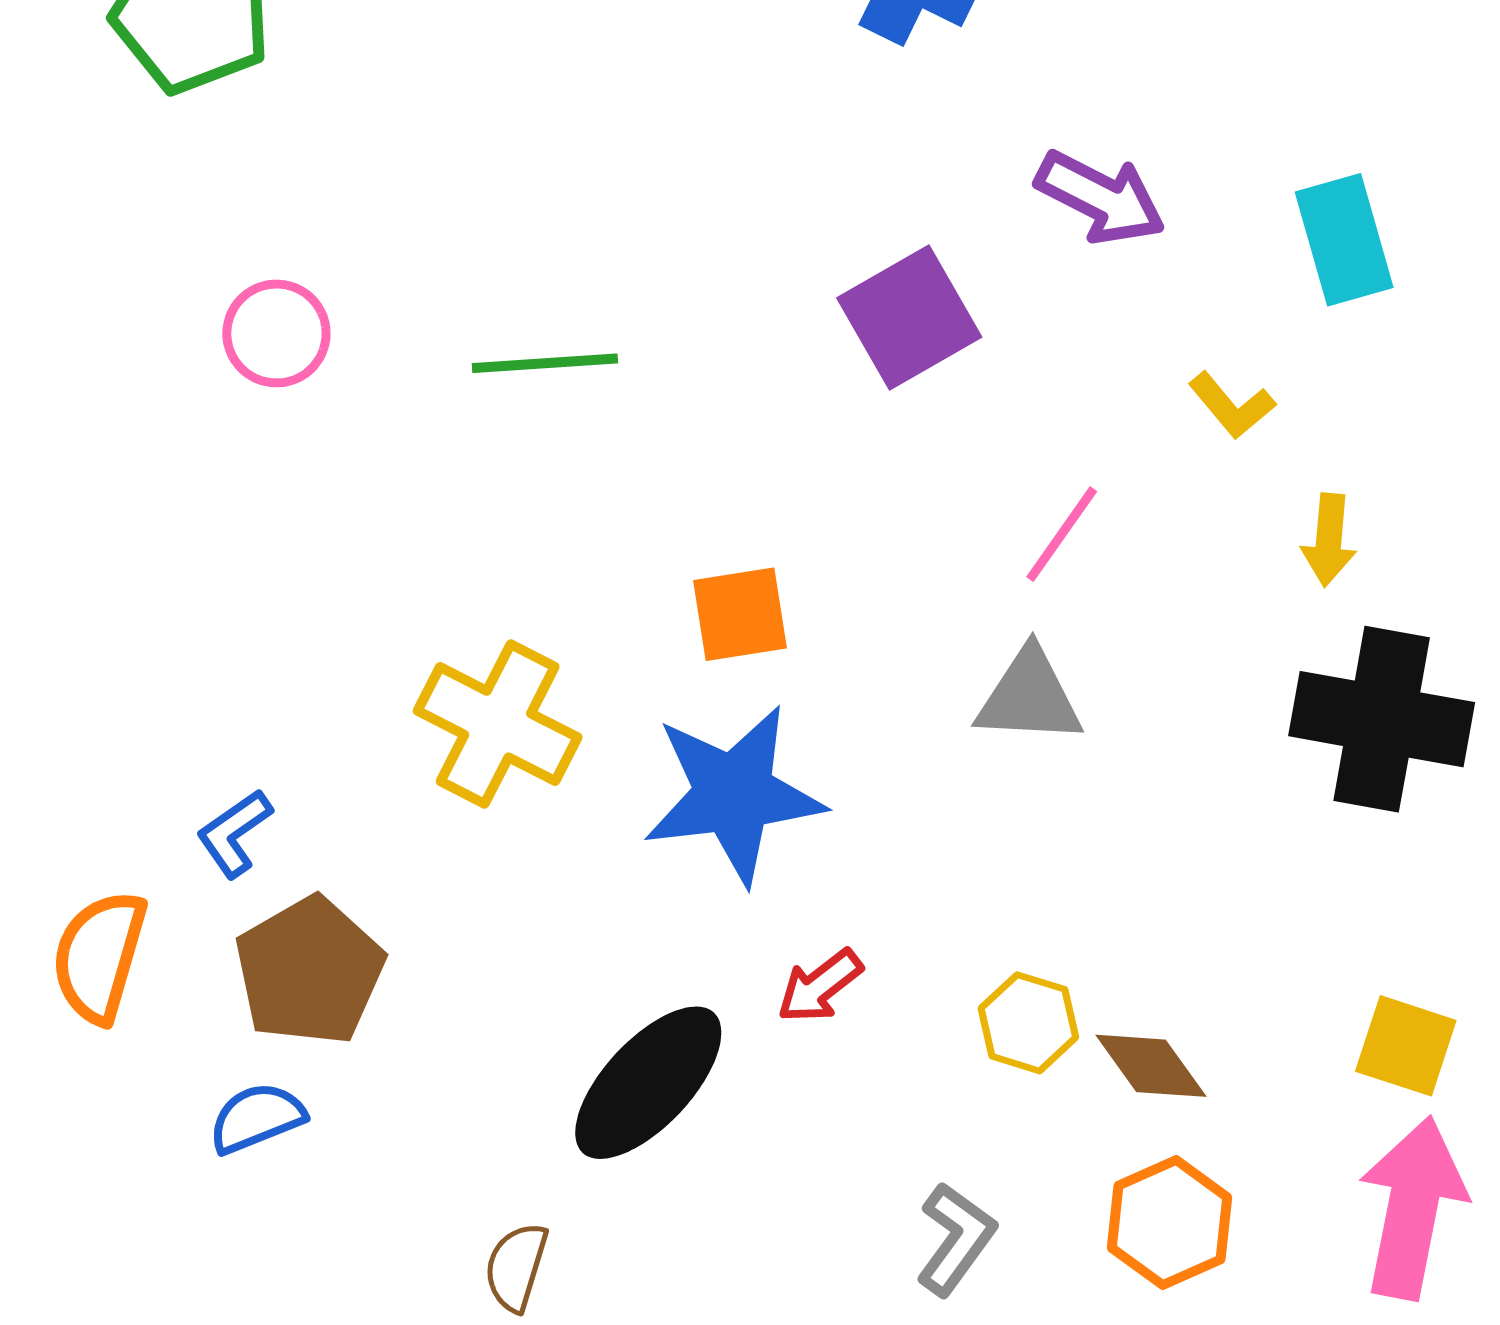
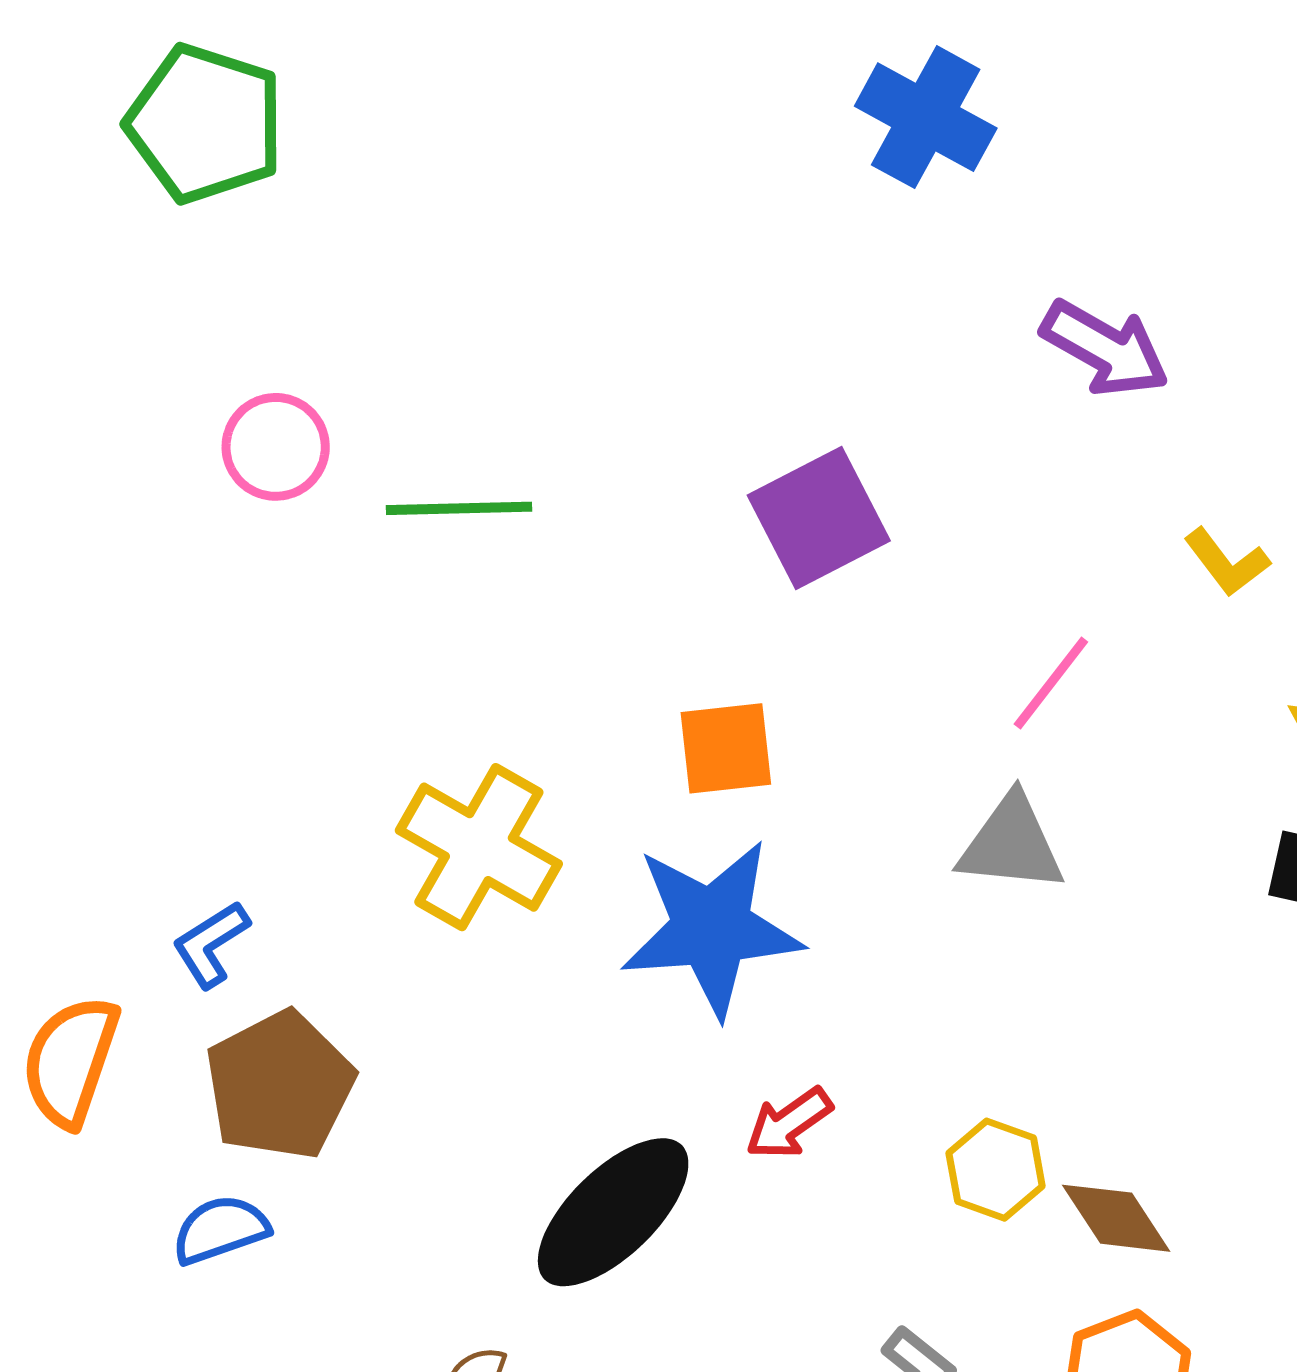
purple square: (909, 318) -> (819, 518), moved
green line: (545, 363) -> (459, 508), moved

